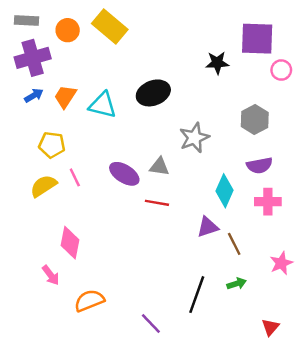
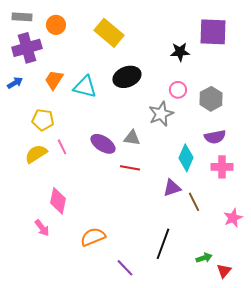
yellow rectangle: (110, 27) -> (109, 33), moved
pink circle: (281, 70) -> (178, 90), moved
blue arrow: (34, 95) -> (15, 83), moved
green arrow: (237, 284) -> (204, 258), moved
orange semicircle: (89, 301) -> (93, 237), moved

